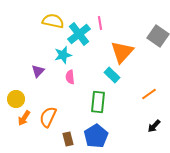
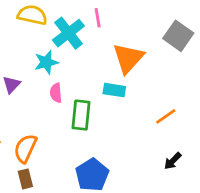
cyan rectangle: (112, 75) -> (114, 90), turned -35
green rectangle: (98, 102) -> (81, 115), moved
brown rectangle: (68, 139) -> (25, 179), moved

